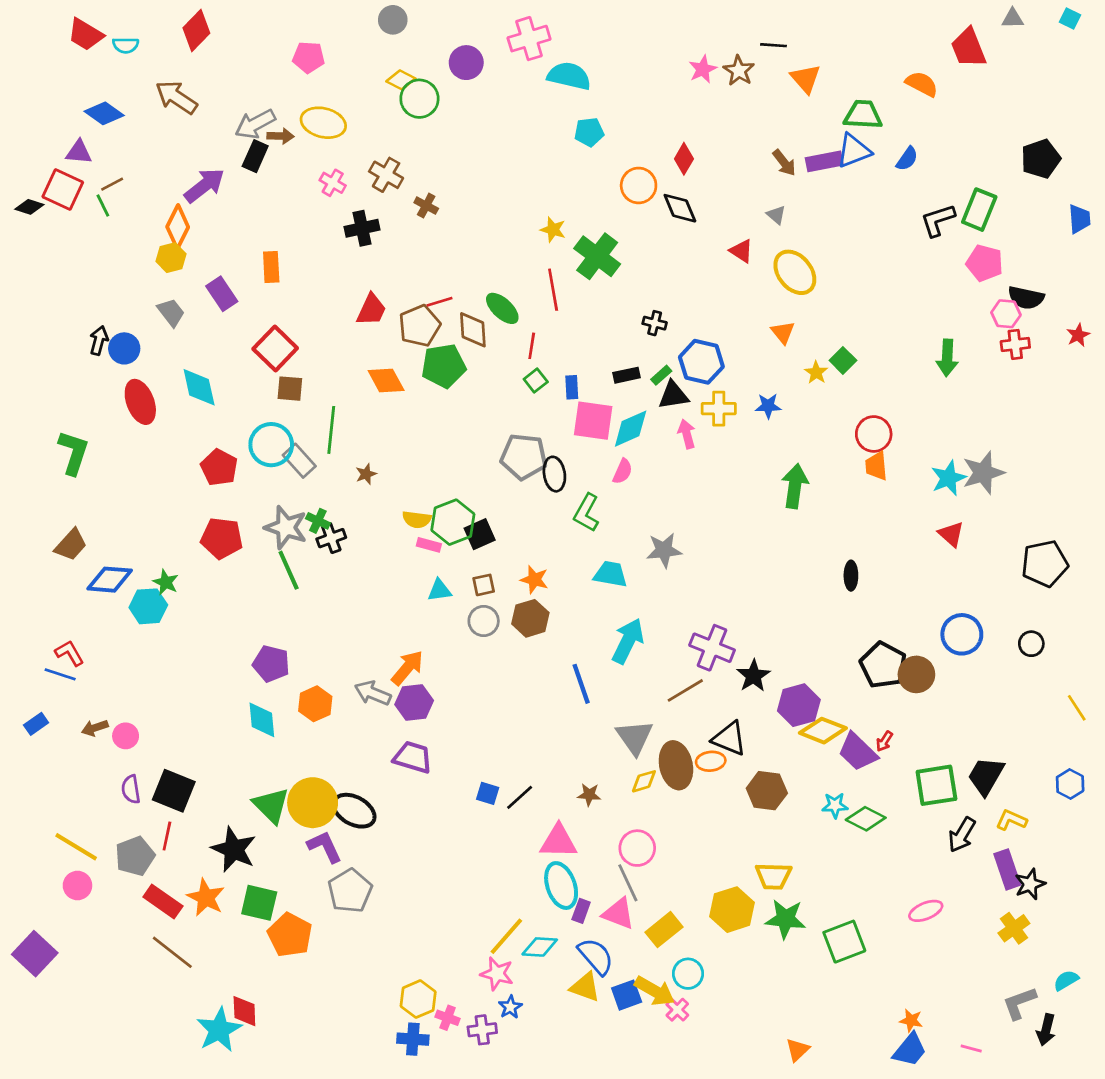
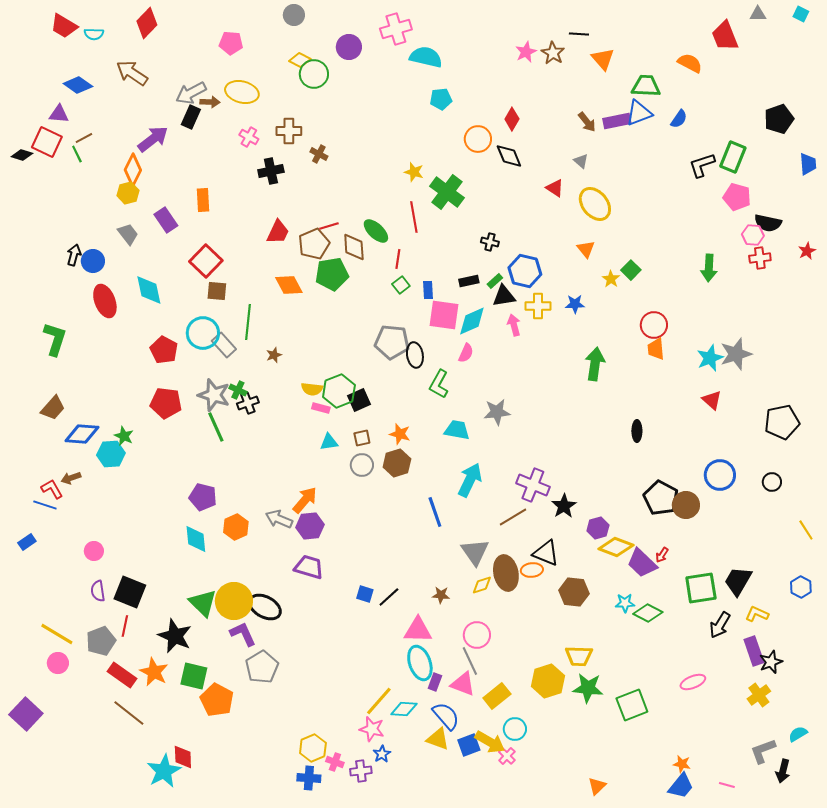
brown cross: (386, 175) -> (289, 131), turned -30
purple hexagon: (799, 705) -> (598, 528), size x0.7
brown arrow: (95, 728) -> (71, 478), moved

